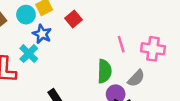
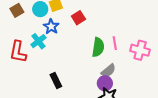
green semicircle: (104, 71) -> (98, 47), moved
gray semicircle: (136, 78) -> (108, 71), moved

